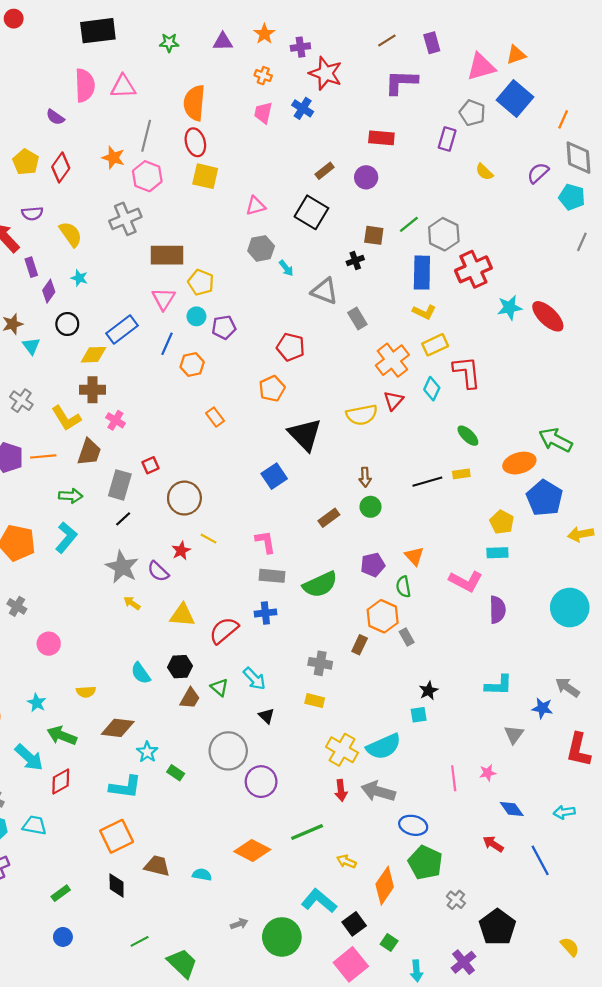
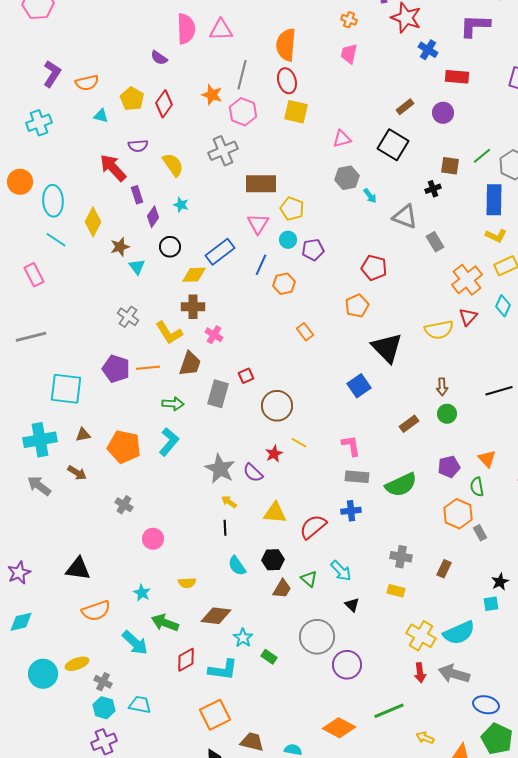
blue cross: (303, 108) -> (428, 50), moved
black line: (123, 519) -> (225, 528), moved, turned -49
brown rectangle: (360, 645) -> (444, 569), moved
red diamond: (61, 782) -> (186, 660), moved

